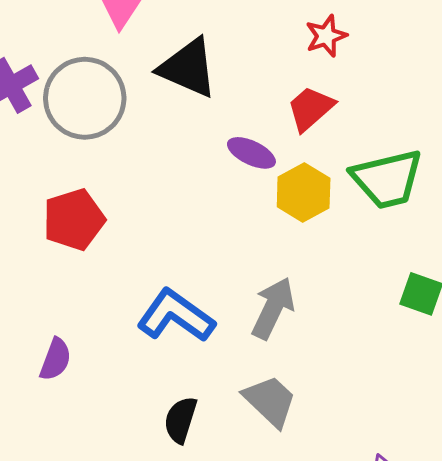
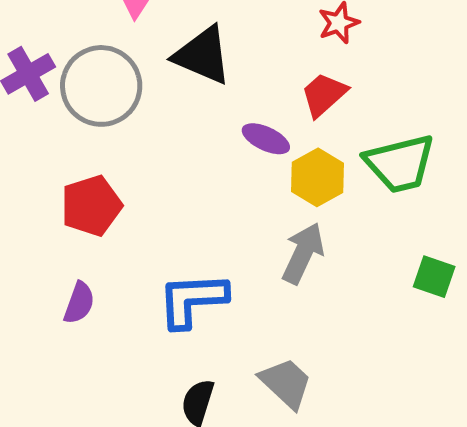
gray arrow: (273, 308) -> (303, 253), moved
blue L-shape: (176, 316) -> (192, 300), turned -38
purple semicircle: (55, 359) -> (79, 303), moved

